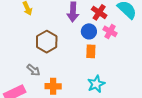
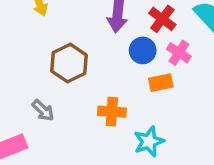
orange rectangle: (91, 51) -> (161, 83), moved, turned 72
orange cross: (53, 86) -> (112, 112), moved

